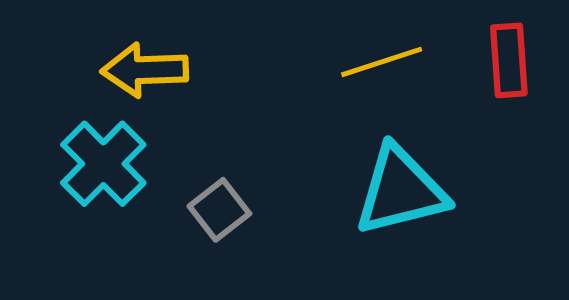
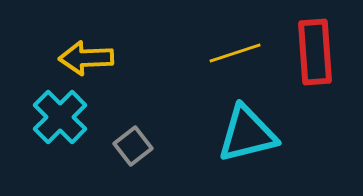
red rectangle: (509, 60) -> (315, 52), size x1.4

